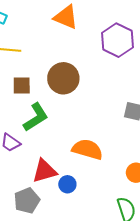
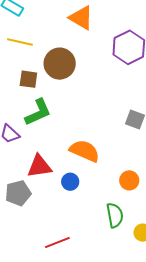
brown circle: (63, 78) -> (60, 64), moved
blue circle: (67, 184) -> (70, 182), moved

